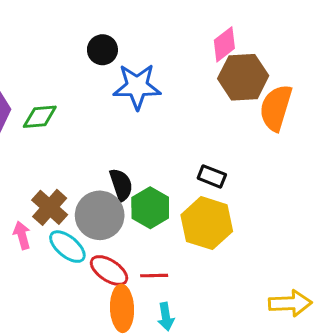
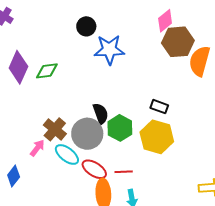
pink arrow: (22, 235) -> (37, 148), turned 54

